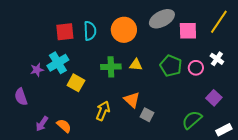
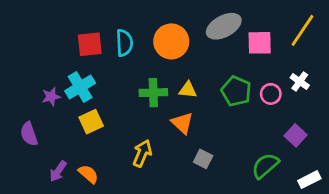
yellow square: (76, 83) -> (91, 122), moved, turned 36
orange triangle: (132, 100) -> (182, 123), moved

